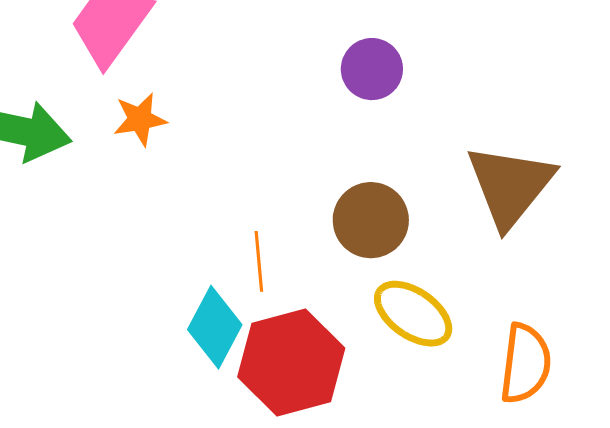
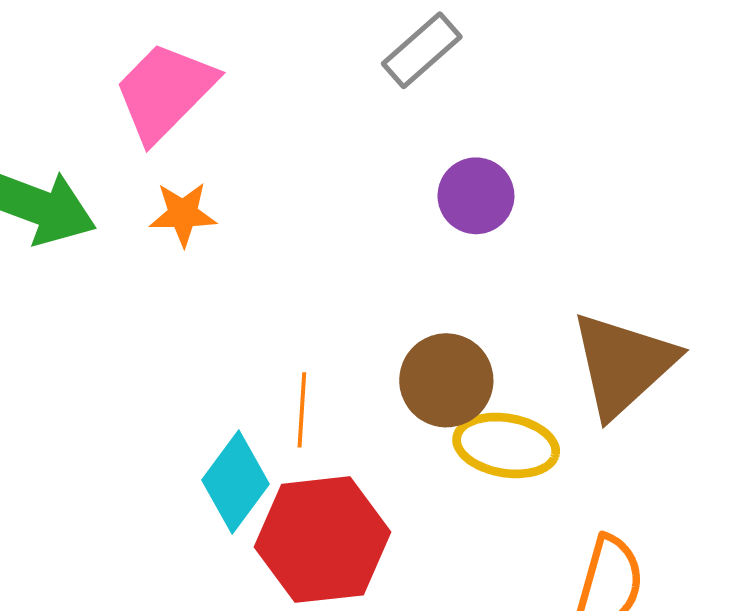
yellow ellipse: (413, 314) -> (506, 445), moved, turned -34

